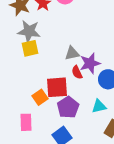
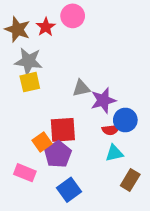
red semicircle: (77, 72) -> (111, 130), moved, turned -72
purple pentagon: (68, 107) -> (58, 154), moved
pink rectangle: (26, 122) -> (25, 173), turned -66

